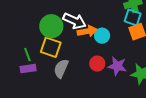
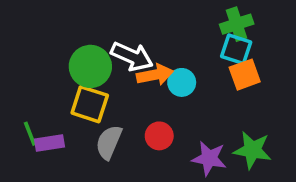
green line: (27, 55) -> (30, 134), moved
red circle: (97, 64) -> (159, 136), moved
purple star: (117, 66) -> (209, 158), moved

